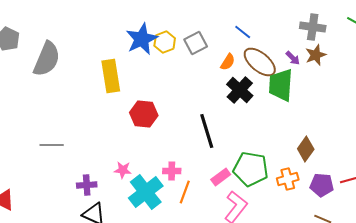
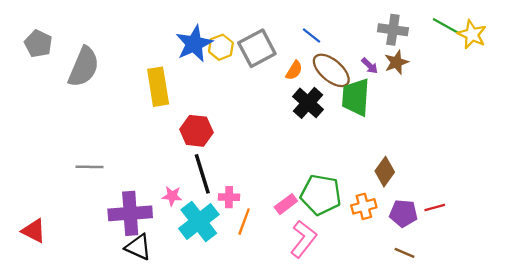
gray square: (196, 43) -> (257, 48), size x1.4
black line: (207, 131) -> (202, 174), moved
purple cross: (87, 185) -> (130, 213), size x1.8

